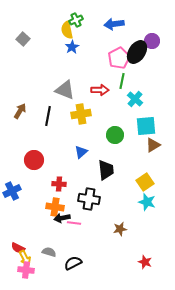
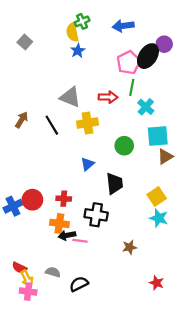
black line: (48, 116) -> (52, 125), turned -42
red circle: (34, 160) -> (32, 200), moved

